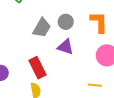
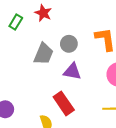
red rectangle: (38, 68) -> (64, 103), moved

